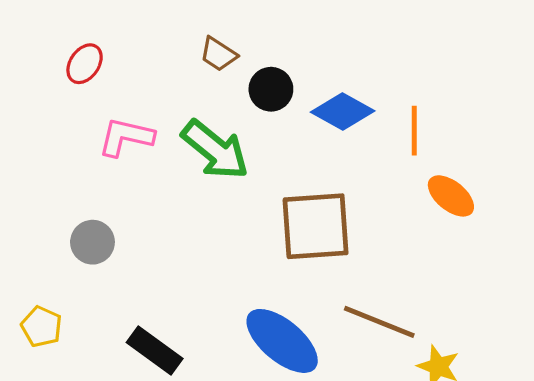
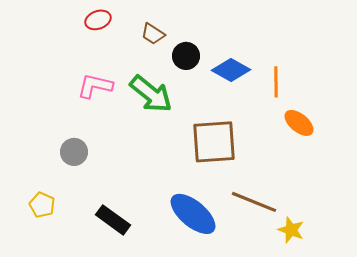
red ellipse: (85, 64) -> (98, 20), moved, turned 35

